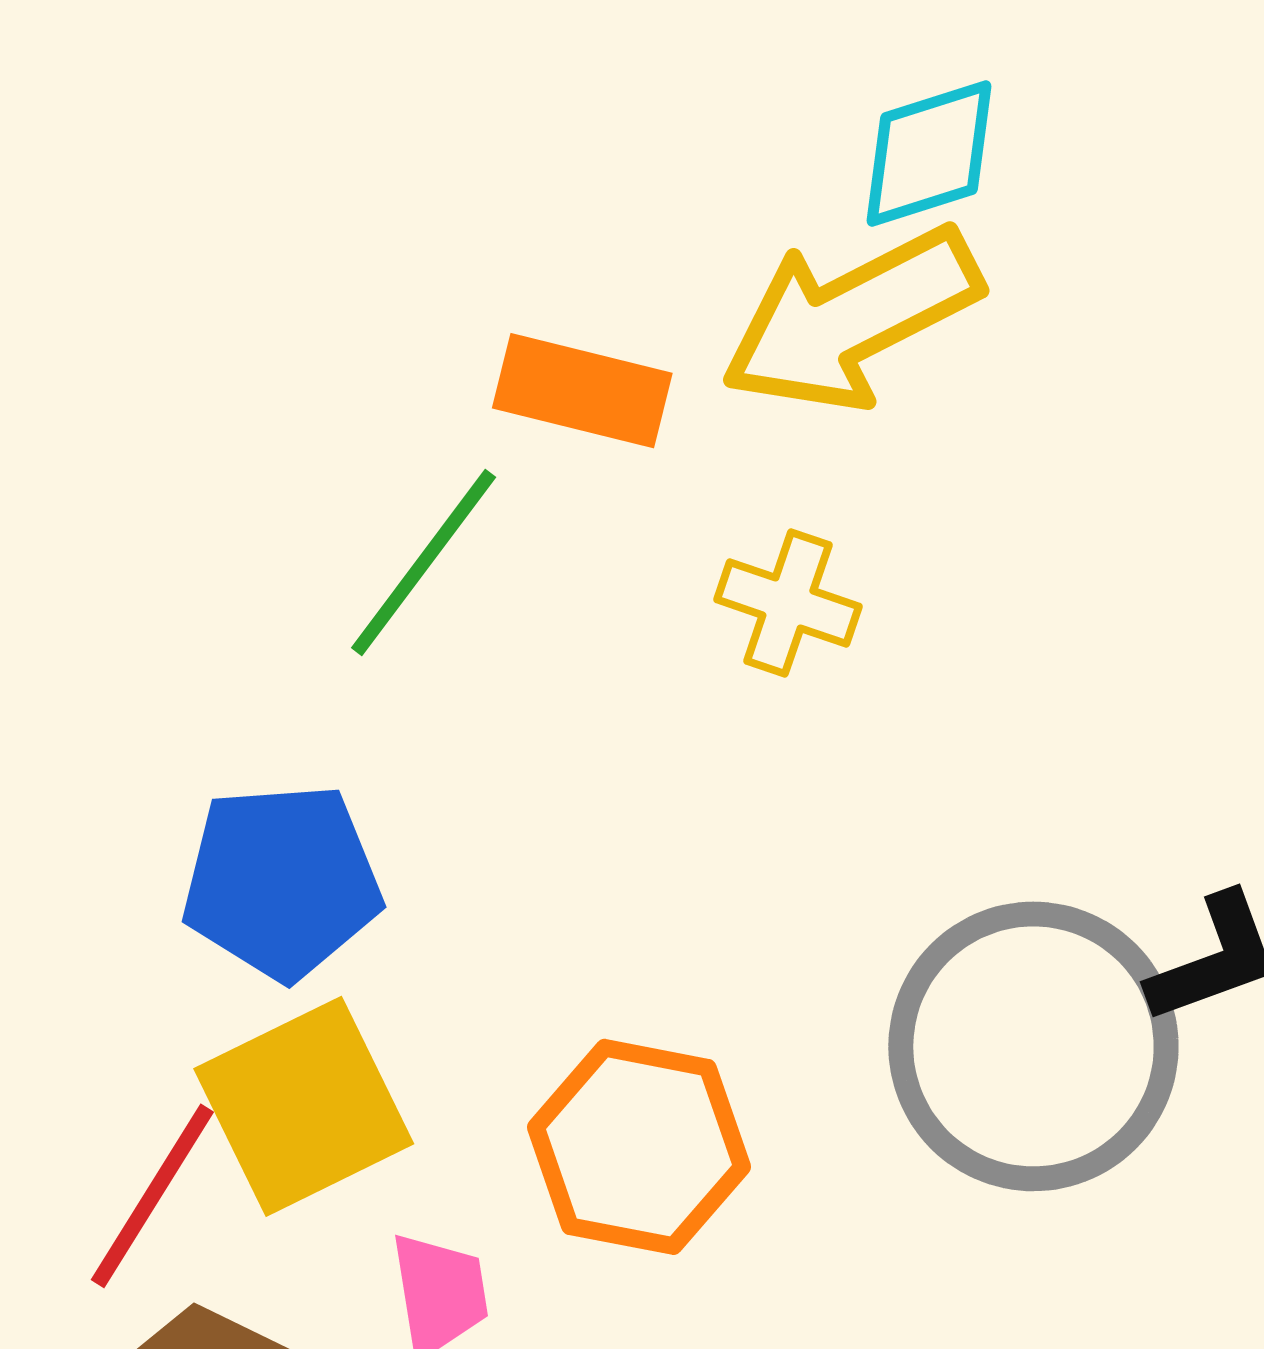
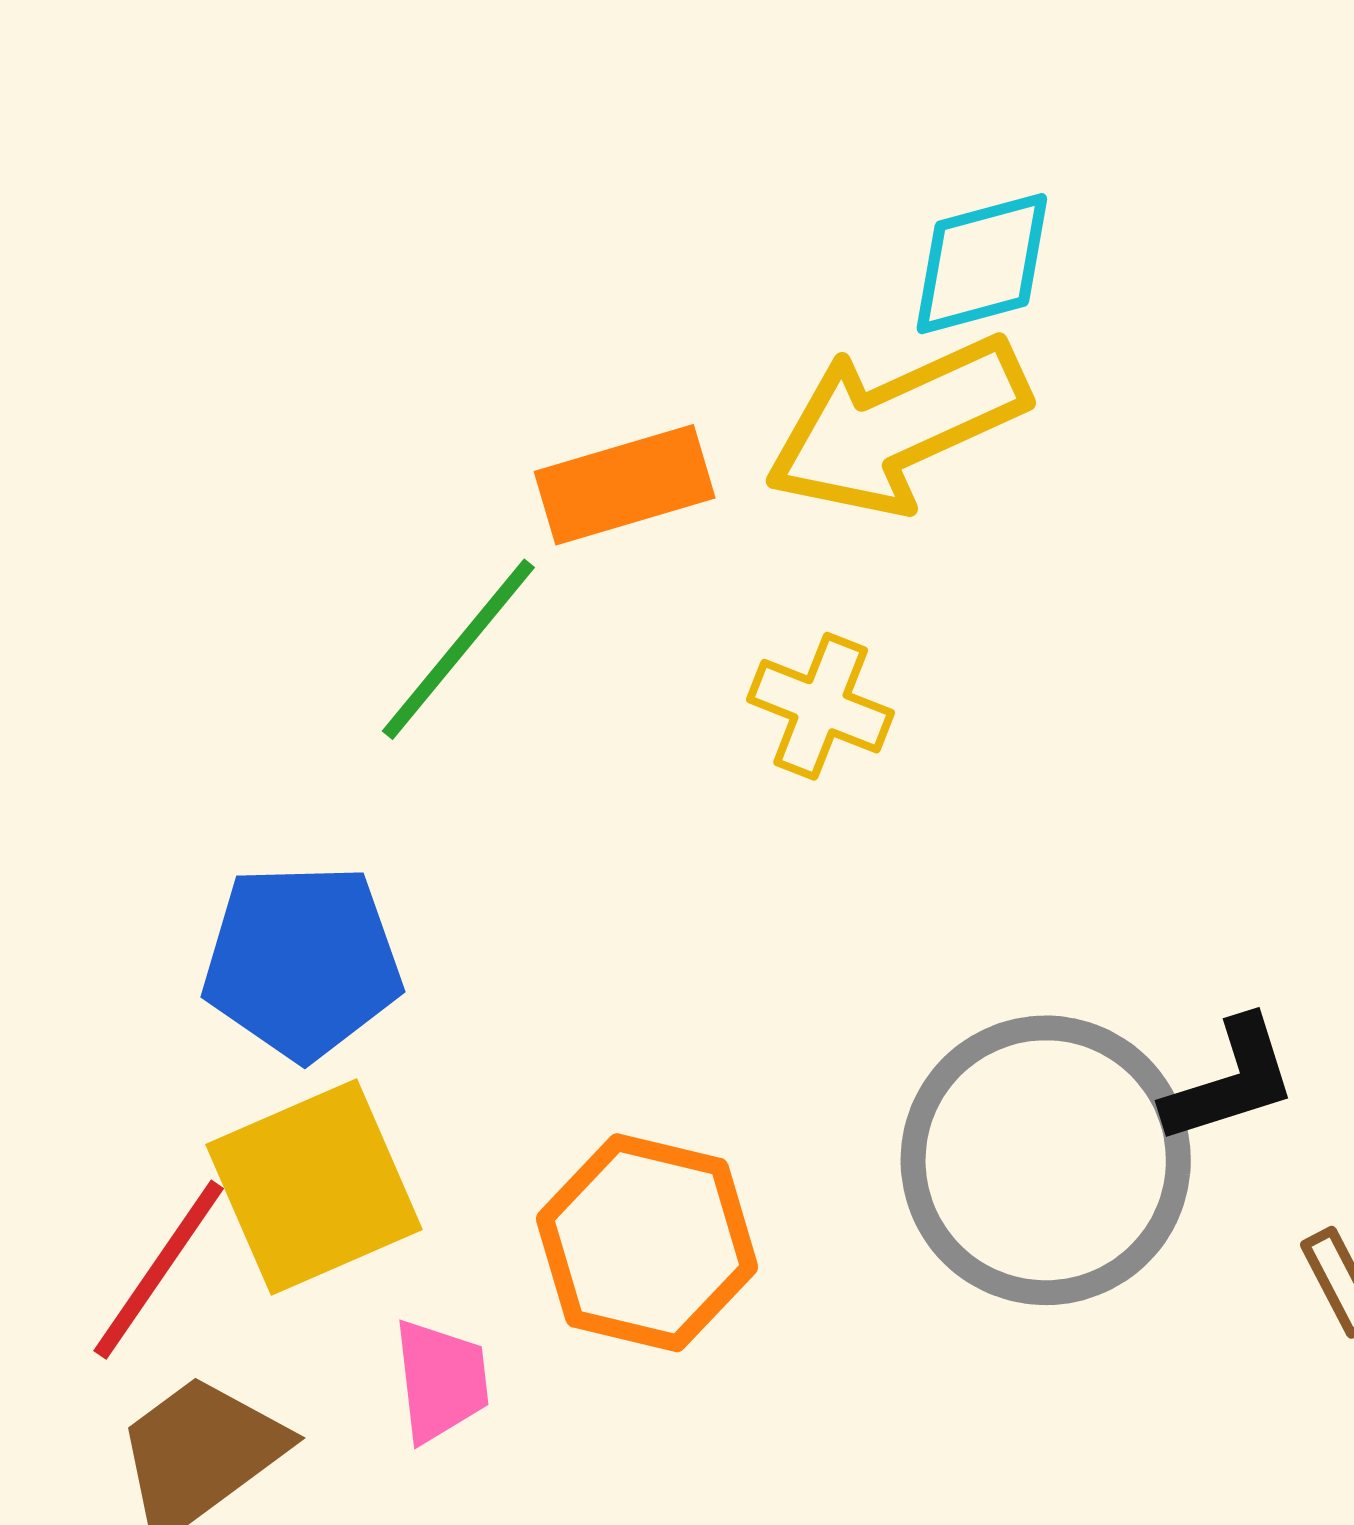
orange rectangle: (582, 391) -> (625, 485), turned -33

